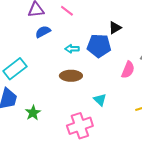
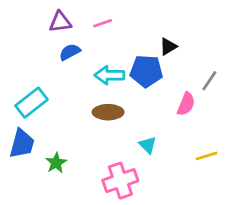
pink line: (67, 11) -> (103, 23), turned -56
cyan arrow: (72, 49) -> (109, 75), size x1.5

